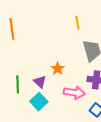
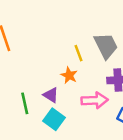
yellow line: (77, 23) -> (79, 53), moved

